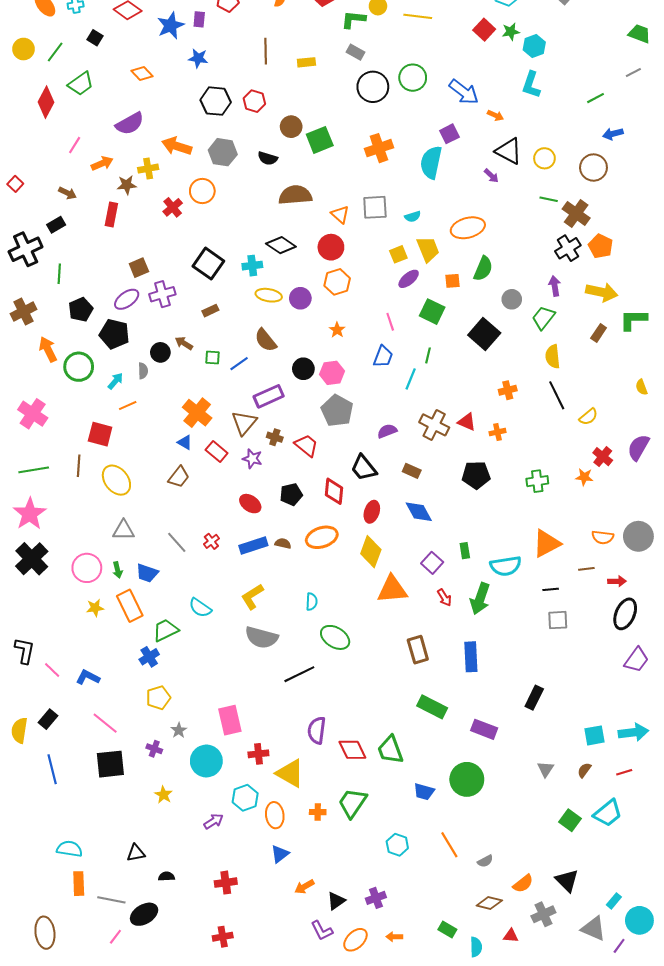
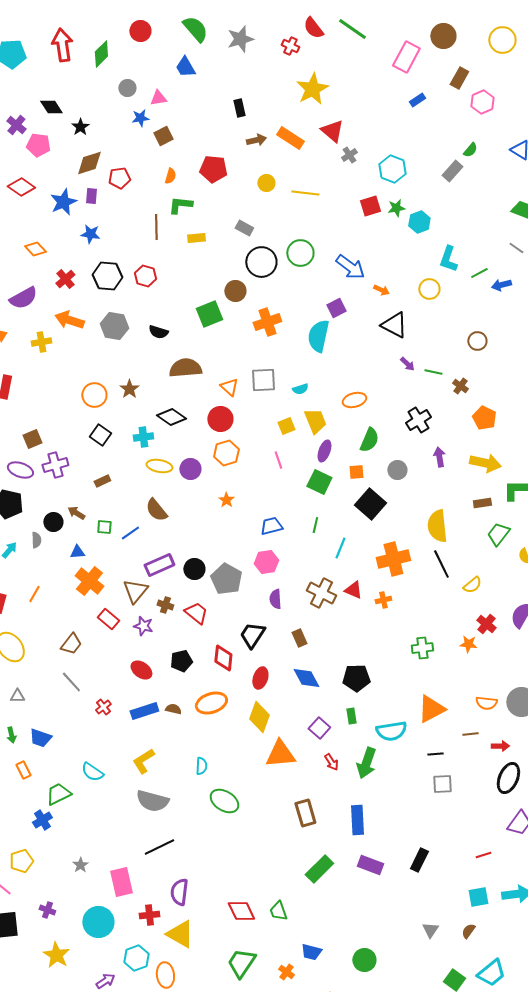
green L-shape: (353, 19) -> (180, 205), moved
red square: (484, 30) -> (370, 206), turned 30
gray line: (633, 73) -> (516, 248), turned 63
cyan L-shape: (531, 85) -> (448, 259), moved
brown circle: (291, 127) -> (235, 291), moved
blue arrow: (613, 134) -> (501, 285), moved
yellow circle: (544, 158) -> (429, 289), moved
brown circle: (593, 168) -> (477, 341), size x0.7
purple arrow: (491, 176) -> (407, 364), moved
brown star: (127, 185) -> (129, 389), moved, turned -30
orange circle: (202, 191) -> (94, 395), moved
red cross: (173, 207) -> (65, 279), moved
brown cross: (576, 213) -> (460, 386), size x0.6
orange ellipse: (468, 228) -> (354, 400), size x0.7
black cross: (568, 248) -> (418, 420), moved
black square: (208, 264) -> (100, 435), size x0.7
purple ellipse: (409, 279) -> (324, 451), moved, turned -30
orange square: (453, 281) -> (356, 472), moved
purple ellipse: (127, 299) -> (20, 470), turned 55
green trapezoid: (543, 318) -> (498, 534), moved
pink line: (390, 322) -> (278, 460), moved
brown rectangle: (599, 333) -> (482, 503), turned 48
blue trapezoid: (383, 356) -> (271, 526), turned -125
yellow semicircle: (553, 356) -> (437, 526), size x1.4
black circle: (303, 369) -> (194, 569), moved
pink hexagon: (332, 373) -> (266, 562), moved
cyan line: (411, 379) -> (340, 548), moved
orange cross: (508, 390) -> (393, 559), size x1.8
orange line: (128, 406) -> (34, 594), moved, turned -36
purple semicircle: (387, 431) -> (275, 599), turned -72
blue triangle: (185, 442) -> (77, 552), moved, turned -35
black trapezoid: (364, 468) -> (252, 635), turned 72
brown rectangle: (412, 471) -> (299, 638), turned 42
black pentagon: (476, 475) -> (356, 678), moved
gray triangle: (124, 530) -> (17, 696), size x0.7
gray line: (177, 542) -> (71, 682), moved
orange rectangle: (130, 606) -> (23, 770), size x0.6
black line: (299, 674) -> (159, 847), moved
yellow pentagon: (158, 698) -> (21, 861), moved
green rectangle: (432, 707) -> (319, 869), turned -72
purple rectangle: (484, 729) -> (370, 865), moved
gray star: (179, 730) -> (80, 865), moved
purple semicircle: (317, 730) -> (179, 892), moved
green trapezoid: (390, 750) -> (278, 911), size x0.7
red line: (624, 772) -> (483, 855), moved
green circle: (467, 779) -> (364, 960), moved, size x0.7
yellow star: (163, 795) -> (56, 955), size x1.5
orange cross: (318, 812) -> (286, 972), moved, turned 35

